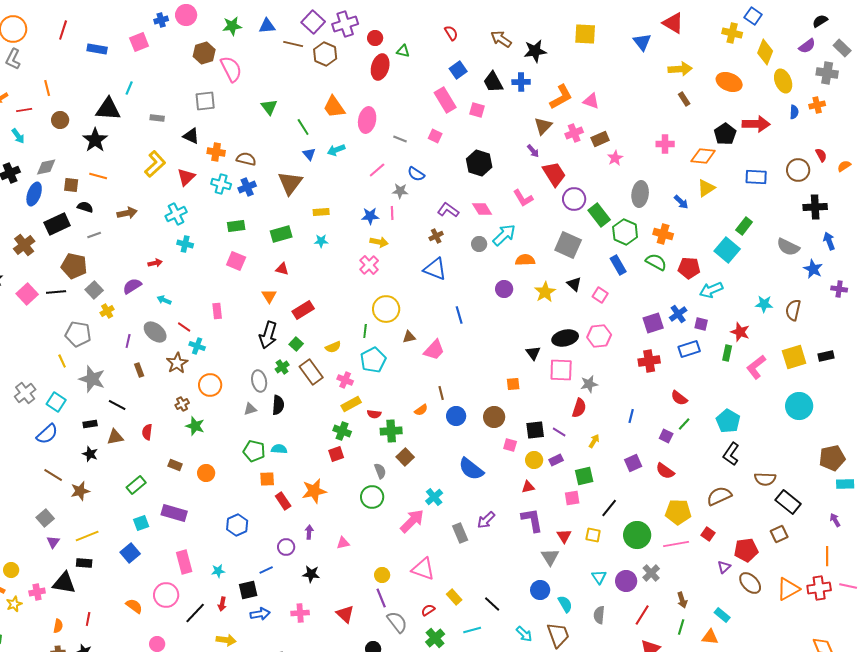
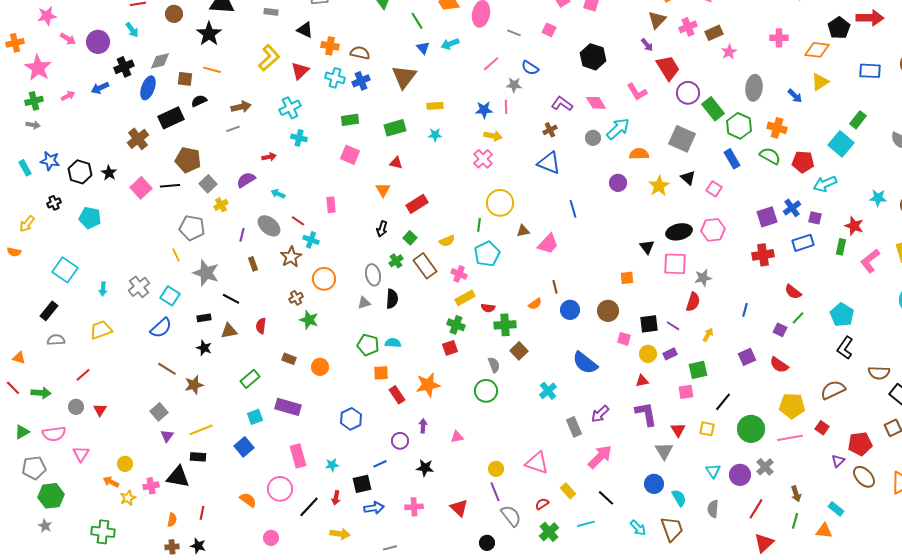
black semicircle: (85, 207) -> (199, 101), turned -42
gray line: (94, 235) -> (233, 129), moved
black arrow: (268, 335) -> (382, 229), size x0.6
pink arrow: (412, 521) -> (600, 457), moved

